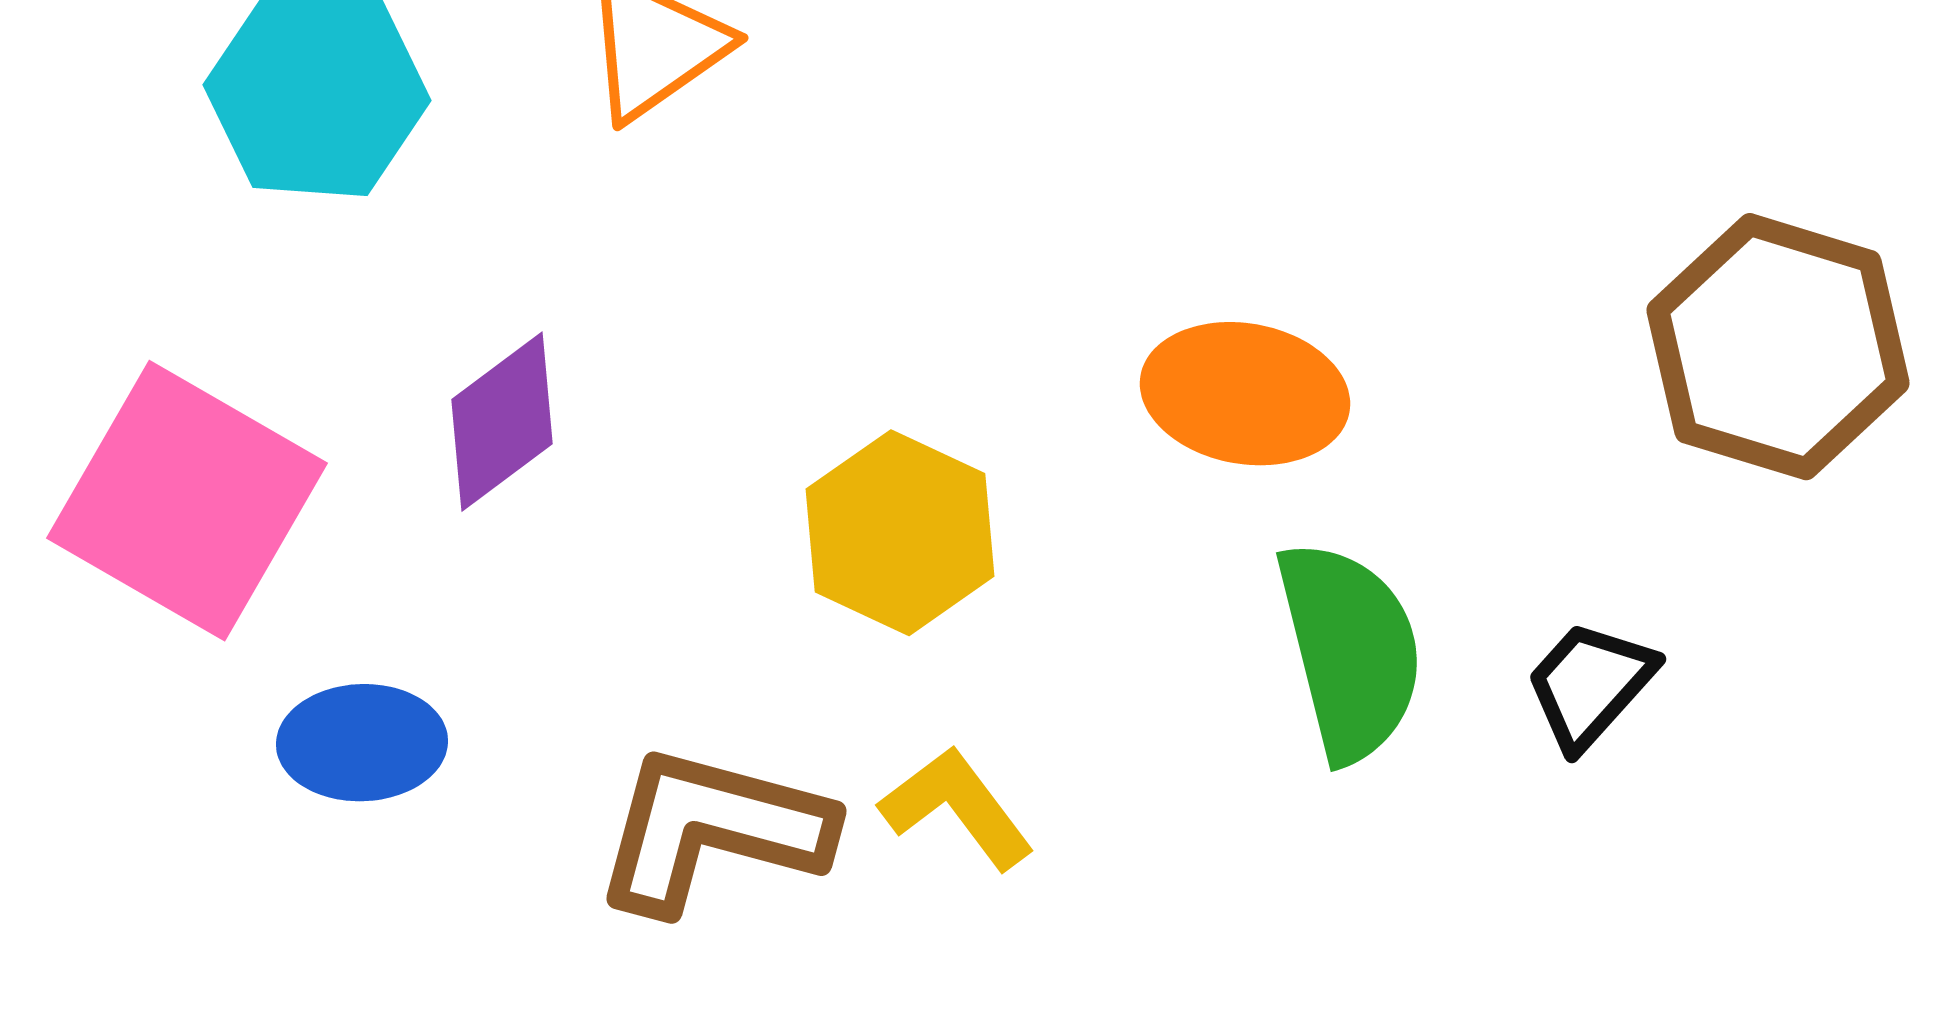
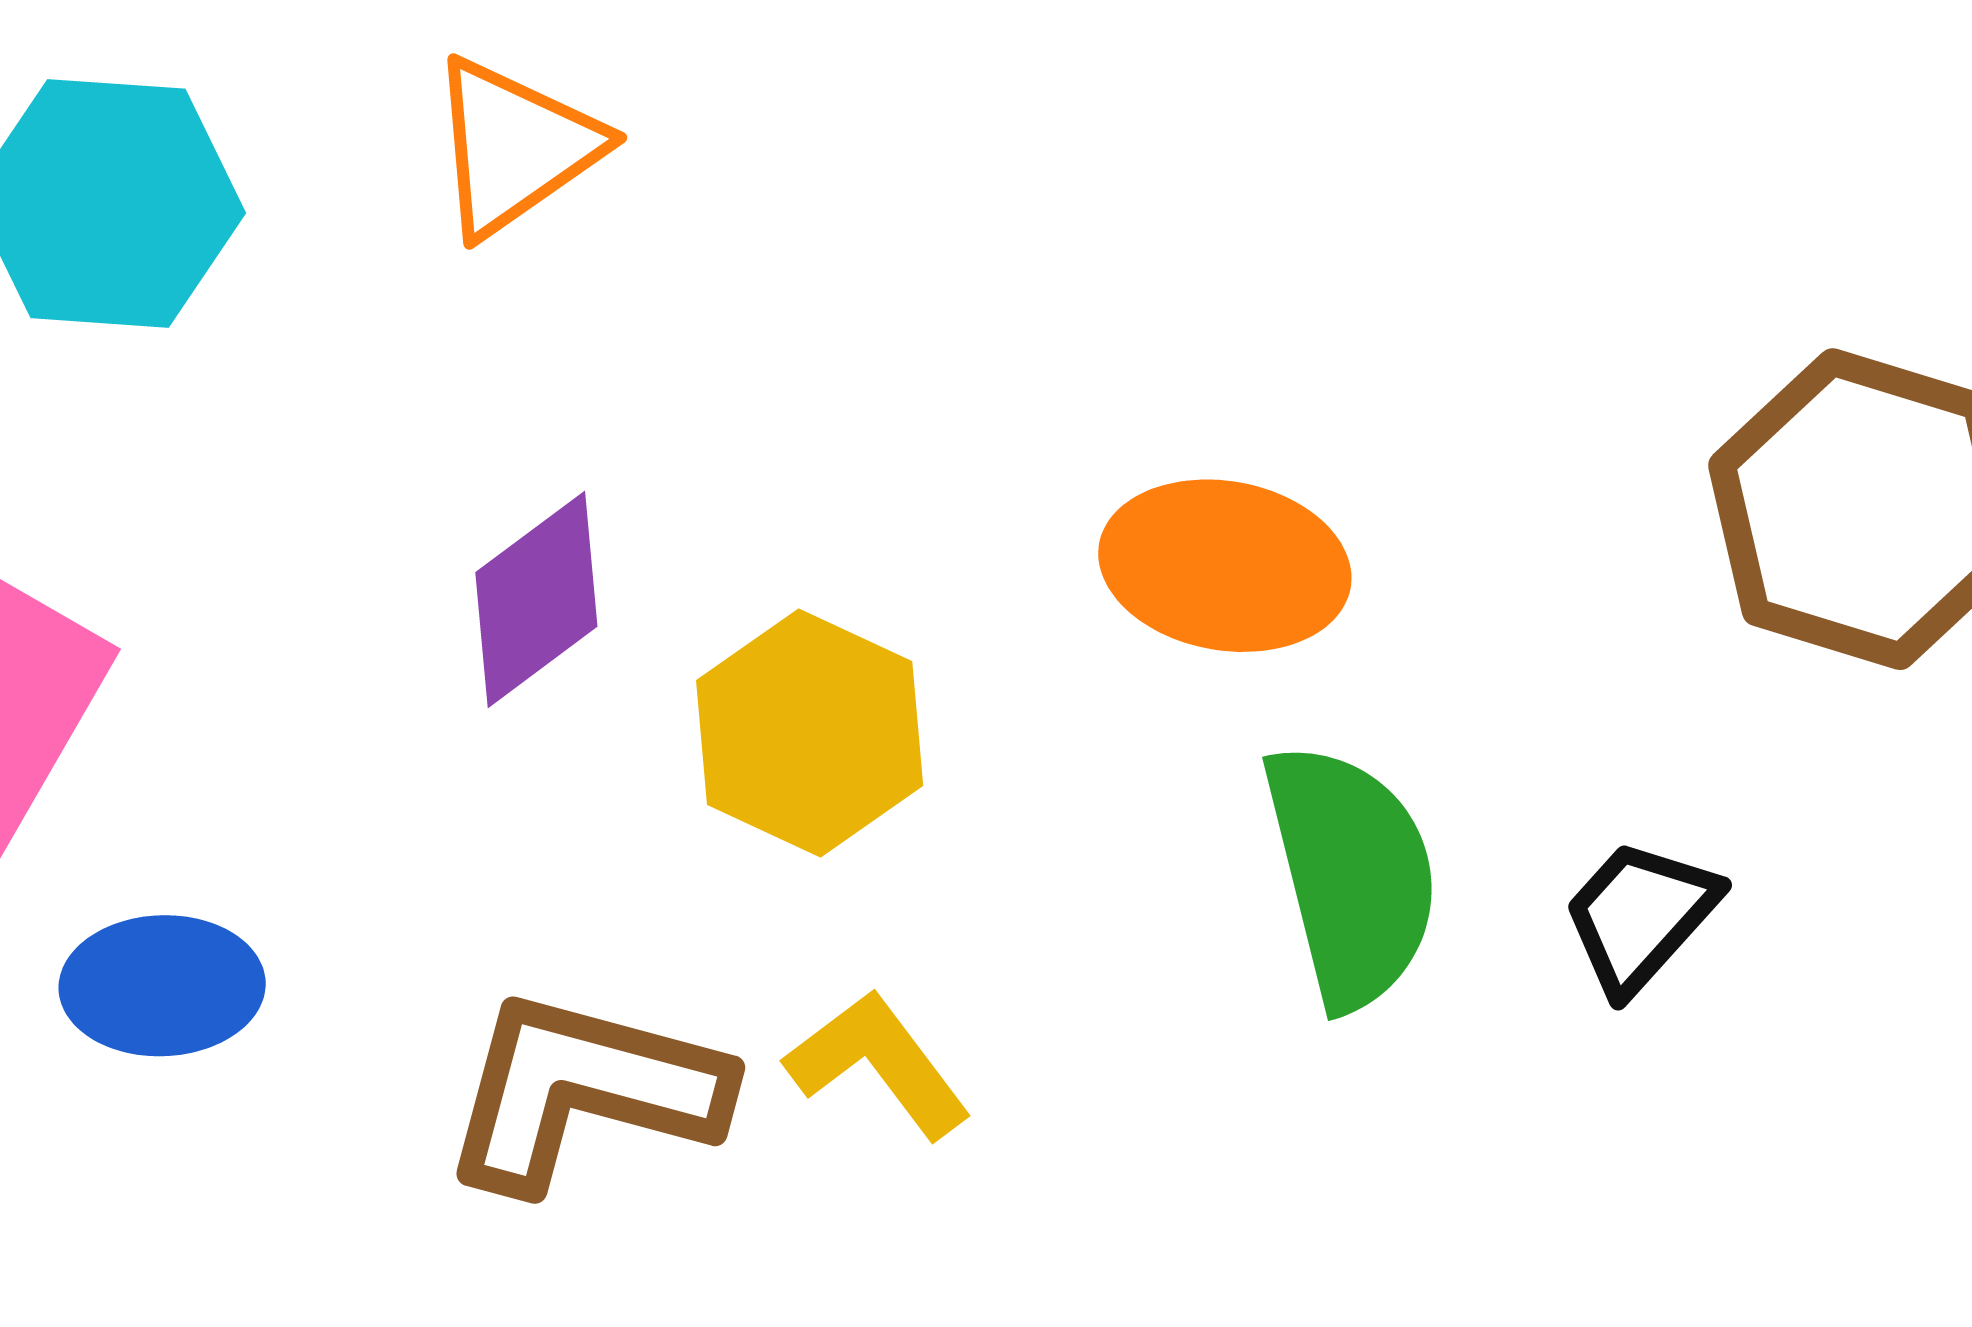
purple diamond: (502, 422) -> (536, 599), moved

